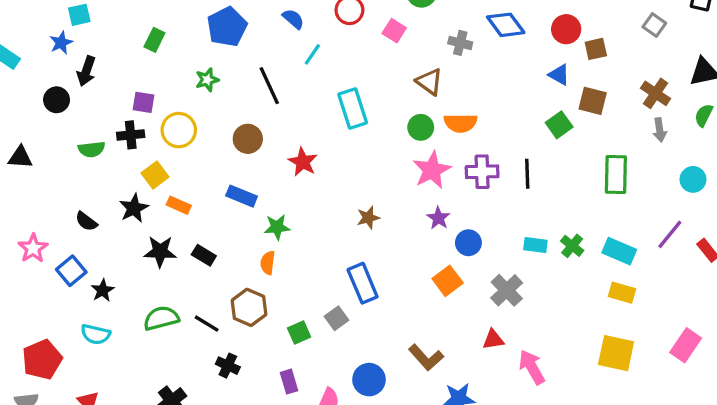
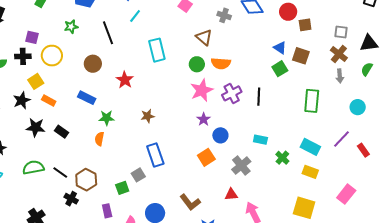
gray square: (654, 25) -> (341, 32), moved, turned -32
blue triangle: (559, 75) -> (280, 48), moved
purple cross: (482, 172) -> (232, 93), turned -30
brown star: (368, 218) -> (148, 116), moved
green cross: (572, 246) -> (282, 158), moved
brown hexagon: (249, 307) -> (86, 180), moved
green square: (299, 332) -> (122, 188), moved
pink rectangle: (686, 345) -> (346, 194), moved

